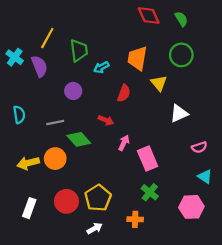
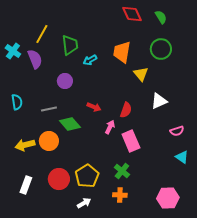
red semicircle: (124, 93) -> (126, 110), moved
green cross: (150, 192) -> (122, 171), moved
pink hexagon: (191, 207) -> (168, 198), moved

